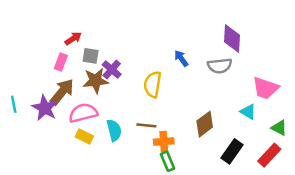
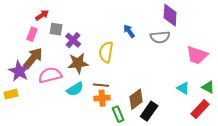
brown star: (96, 81) -> (78, 63), moved
cyan triangle: (248, 112) -> (183, 88), moved
brown diamond: (205, 124) -> (136, 99), moved
cyan semicircle: (114, 130) -> (75, 89), turned 72
yellow rectangle: (84, 136) -> (11, 94), moved, turned -40
orange cross: (164, 141) -> (102, 98), moved
black rectangle: (232, 151) -> (149, 111), moved

